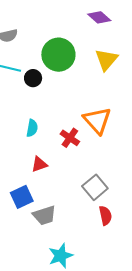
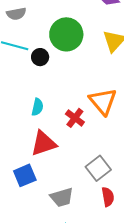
red triangle: (39, 164) -> (44, 143), size x1.6
gray trapezoid: (44, 215) -> (62, 197), moved

